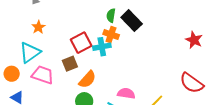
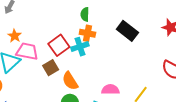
black rectangle: (132, 21) -> (127, 31), moved
pink trapezoid: (43, 75) -> (27, 51), moved
orange semicircle: (87, 79) -> (70, 81), turned 114

